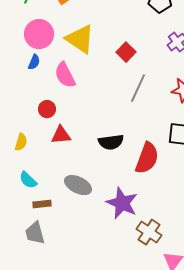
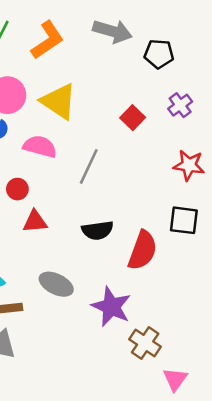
red square: (126, 52) -> (133, 118), moved
pink semicircle: (65, 75) -> (40, 146), turned 132
gray line: (138, 88) -> (89, 166), moved

